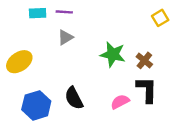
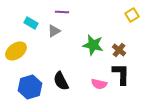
purple line: (64, 12) -> (62, 12), moved
cyan rectangle: (38, 13) -> (31, 23), moved, turned 32
pink semicircle: (120, 102) -> (99, 84), turned -140

